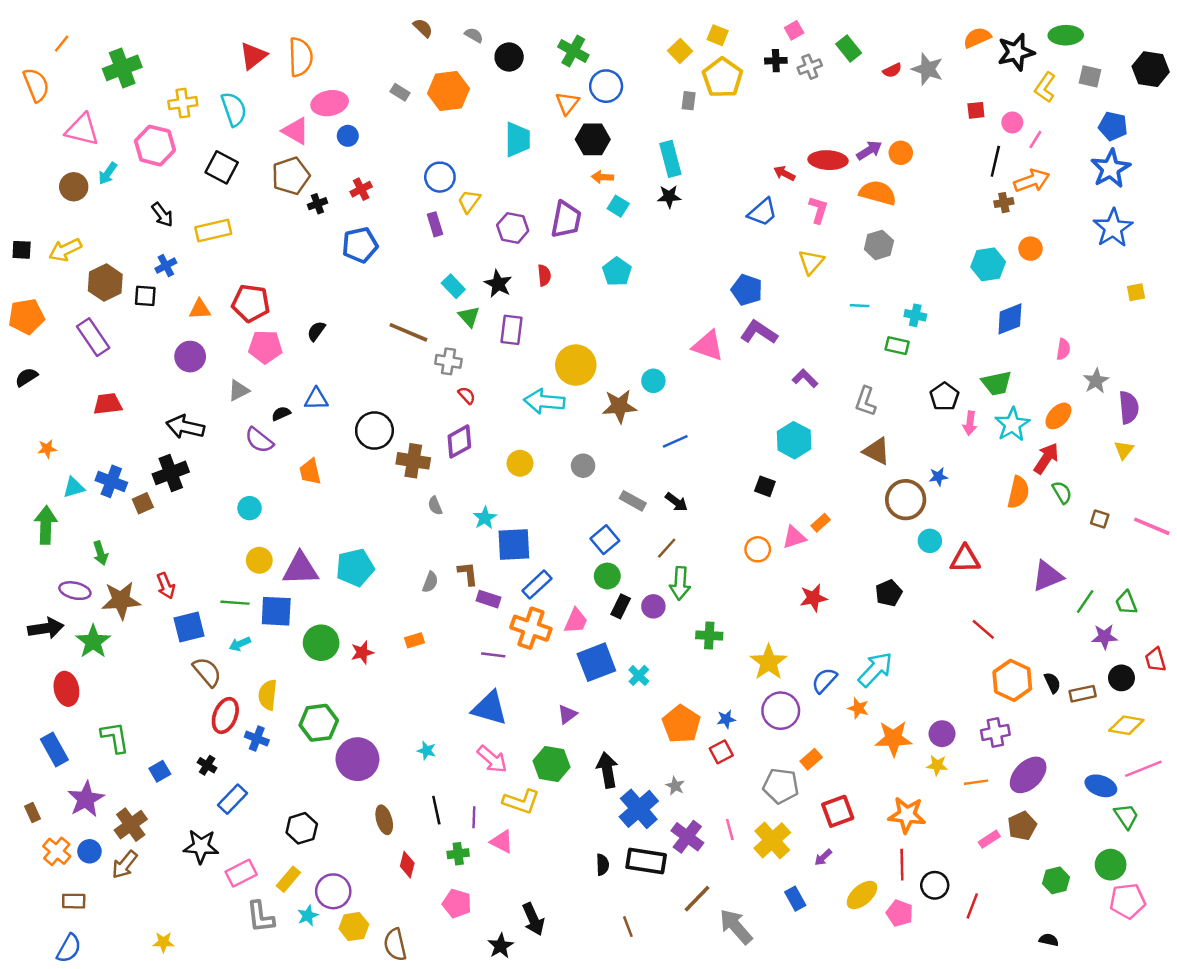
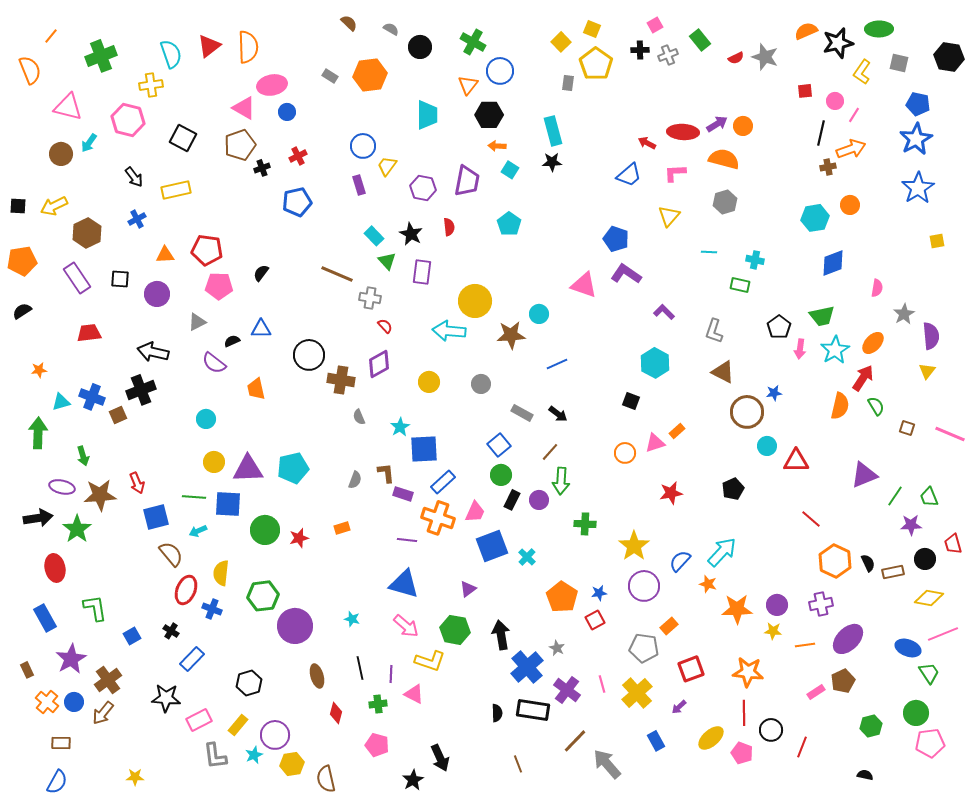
cyan semicircle: (234, 109) -> (171, 54), moved
pink L-shape: (818, 210) -> (675, 173), turned -110
black square: (145, 296) -> (120, 279), moved

